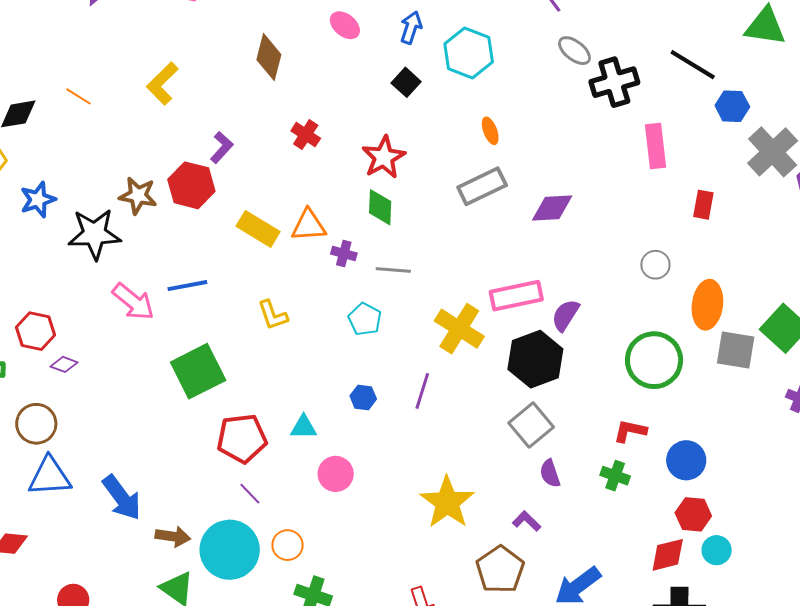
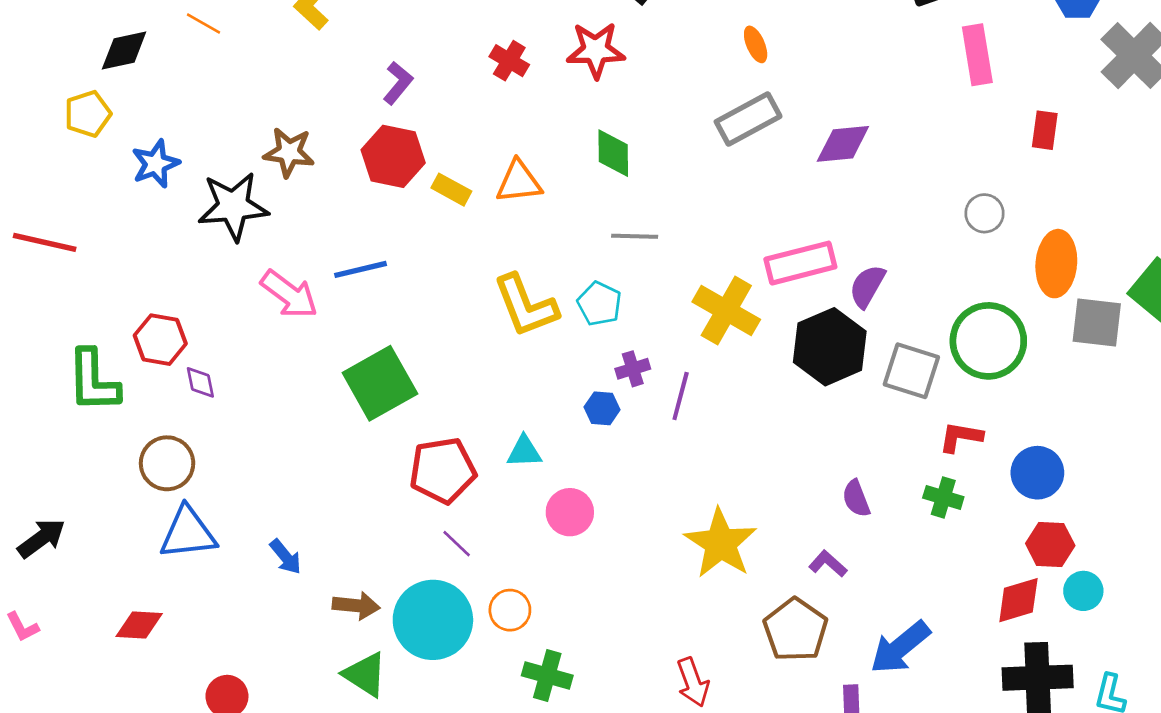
red star: (384, 157) -> (596, 50), moved, turned 30
red hexagon: (191, 185) -> (393, 156), moved
yellow rectangle: (258, 229) -> (451, 190), size x0.7
purple cross: (344, 253) -> (633, 369), moved, turned -30
yellow L-shape: (273, 315) -> (526, 306), moved, size x1.6
purple diamond: (64, 364) -> (200, 382), turned 60
gray square: (531, 425) -> (911, 371), moved, turned -30
blue arrow: (122, 498) -> (286, 557), size x0.6

